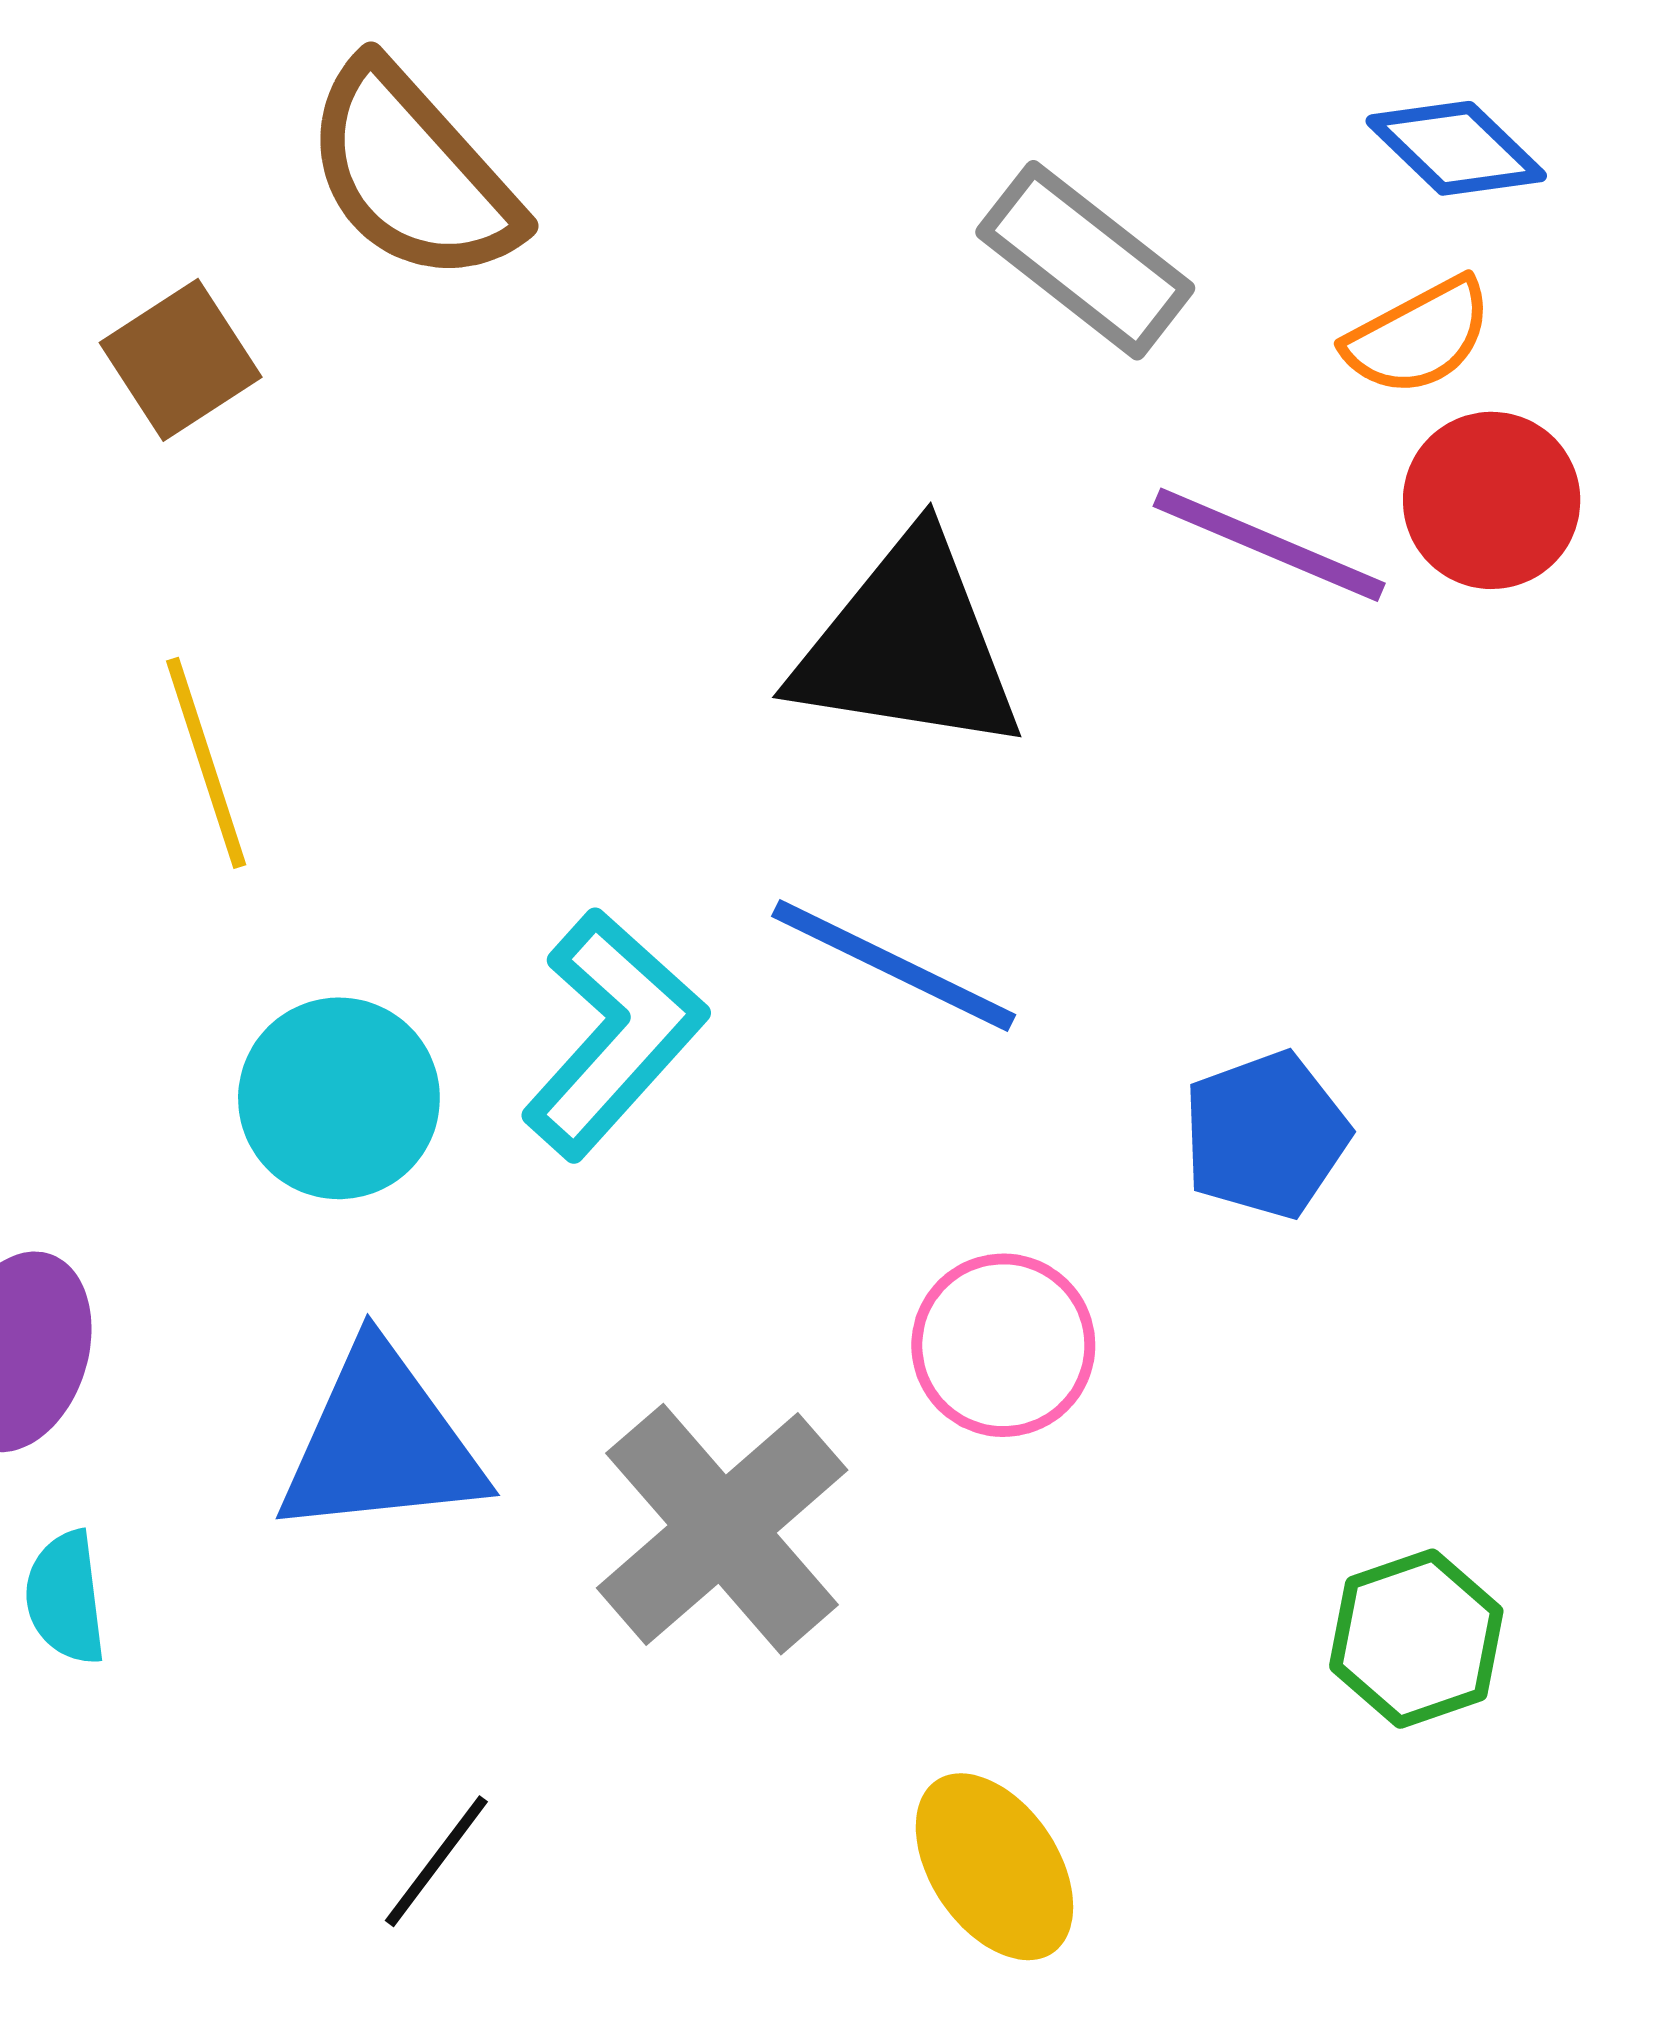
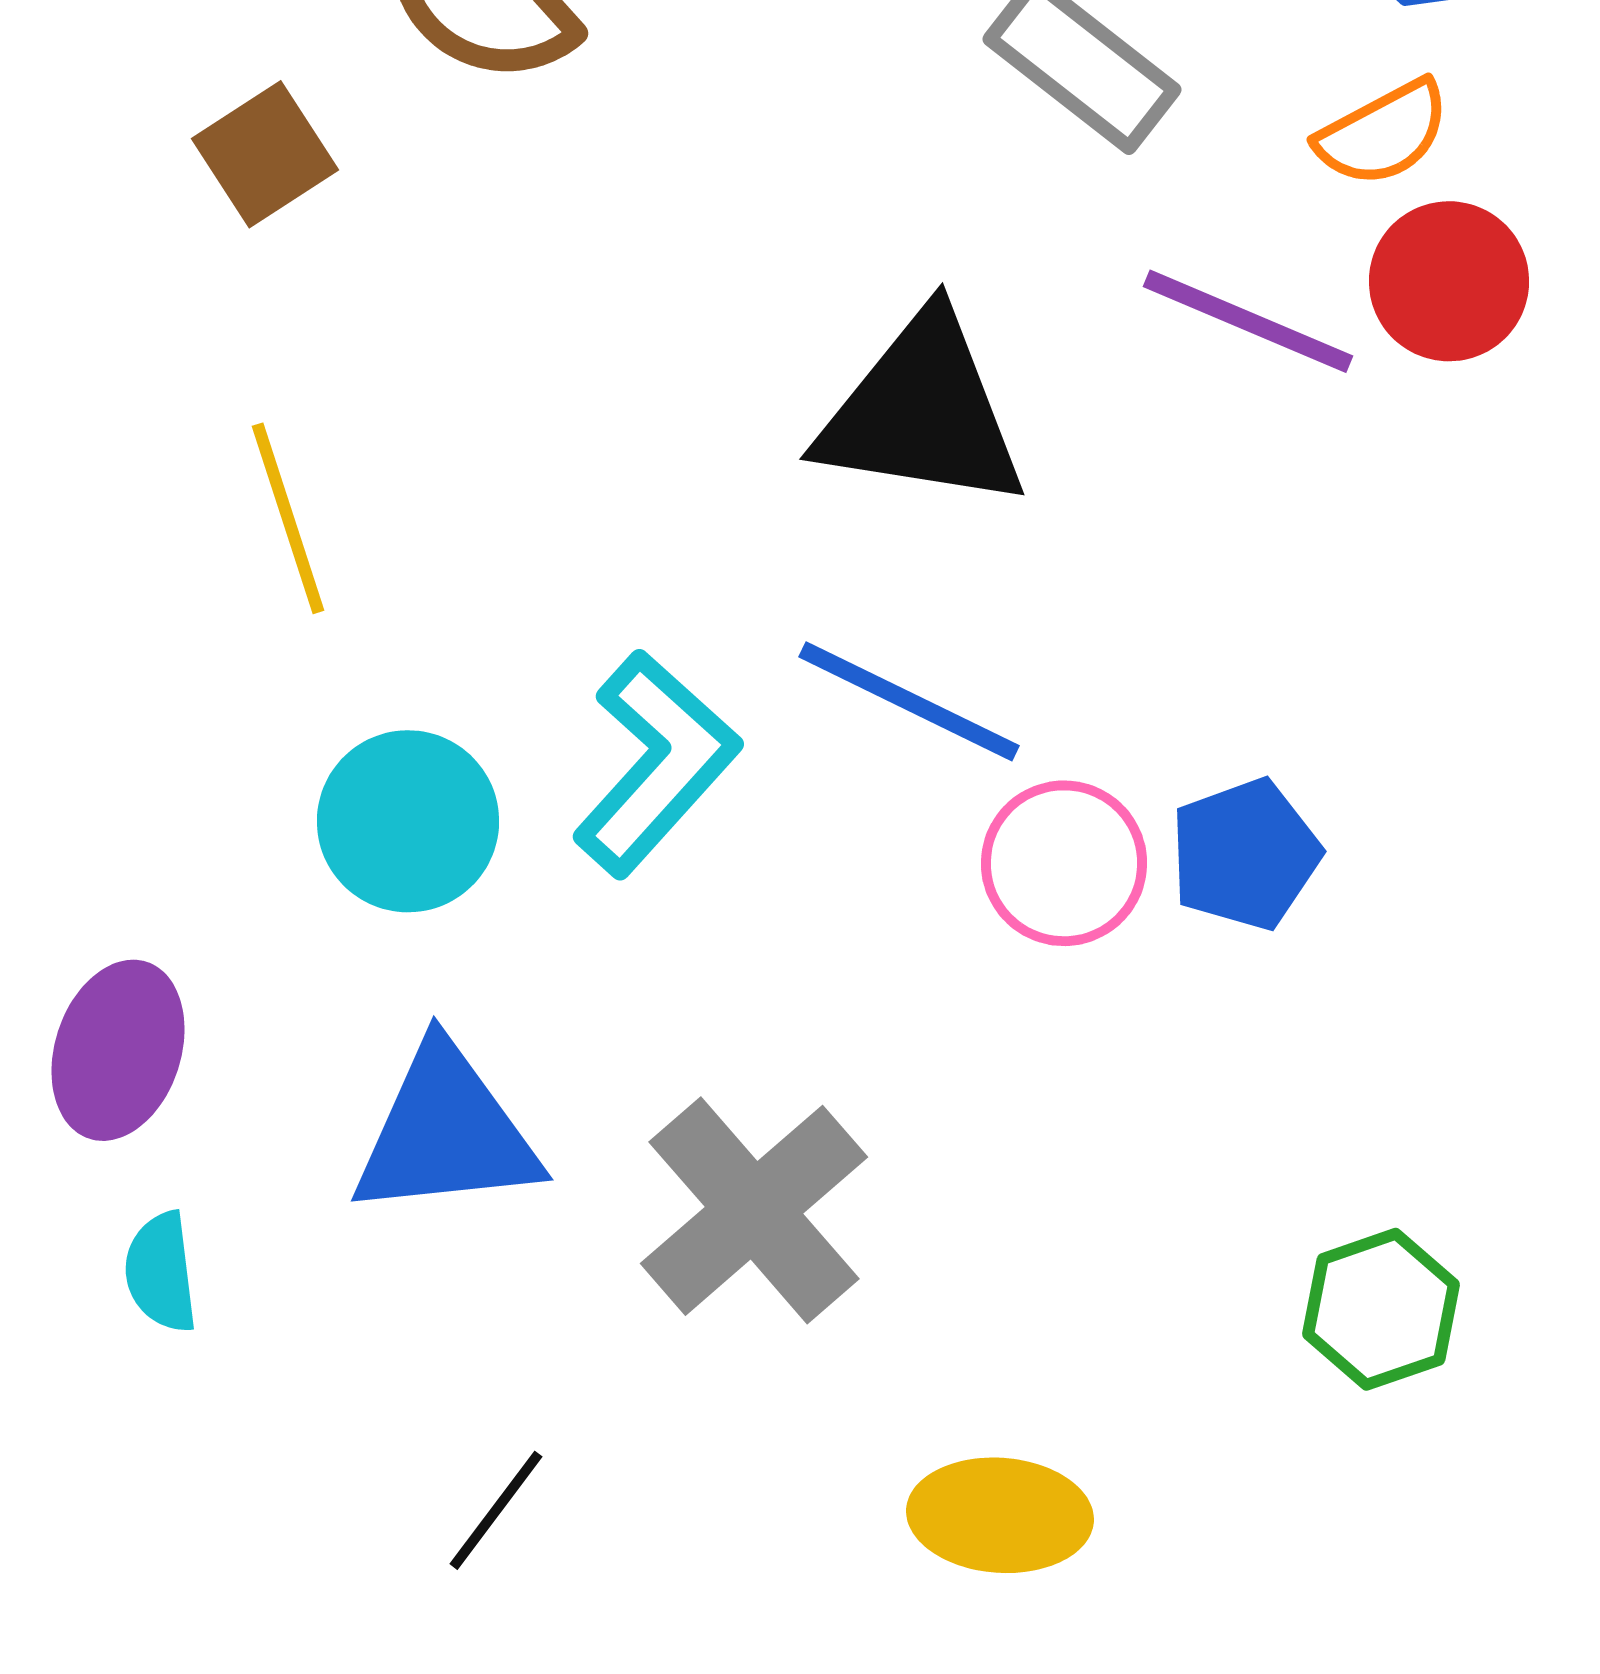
pink circle: (1003, 1345) -> (1064, 863), moved
yellow ellipse: (994, 1867) -> (1000, 1515), turned -52

